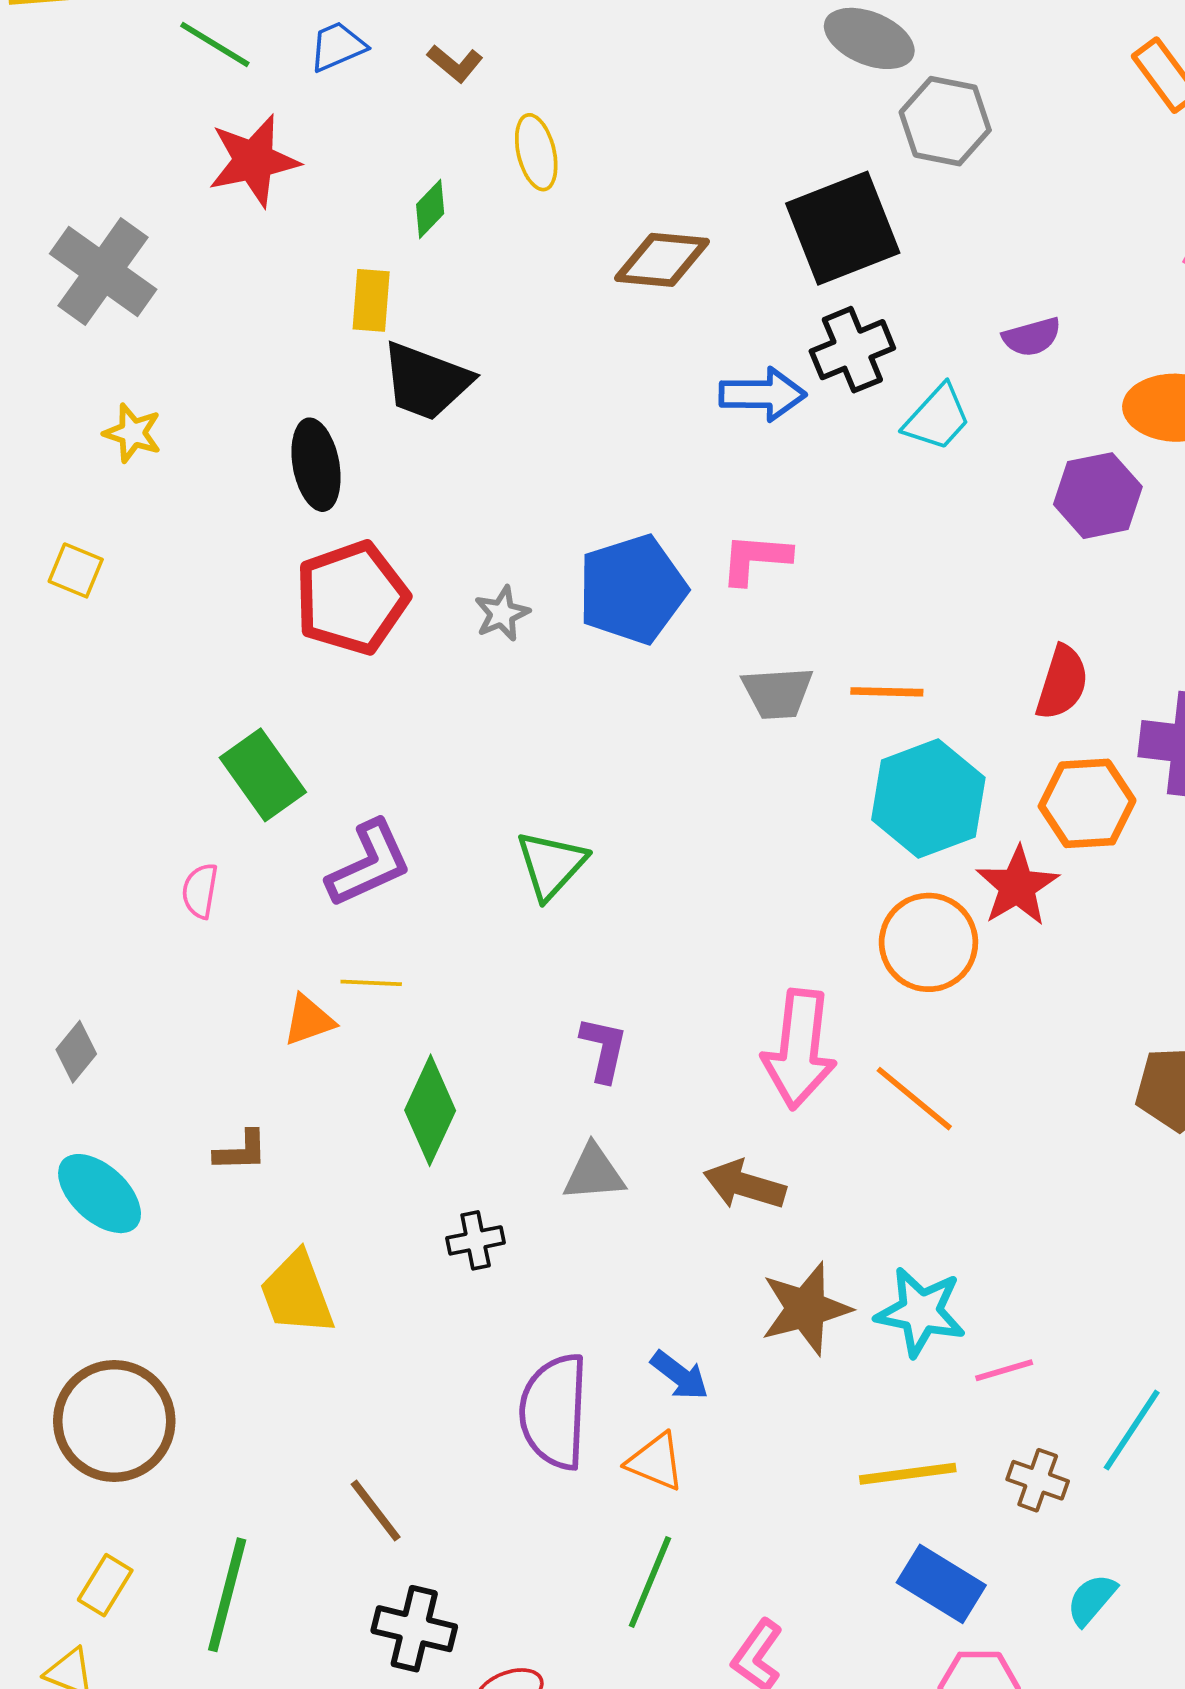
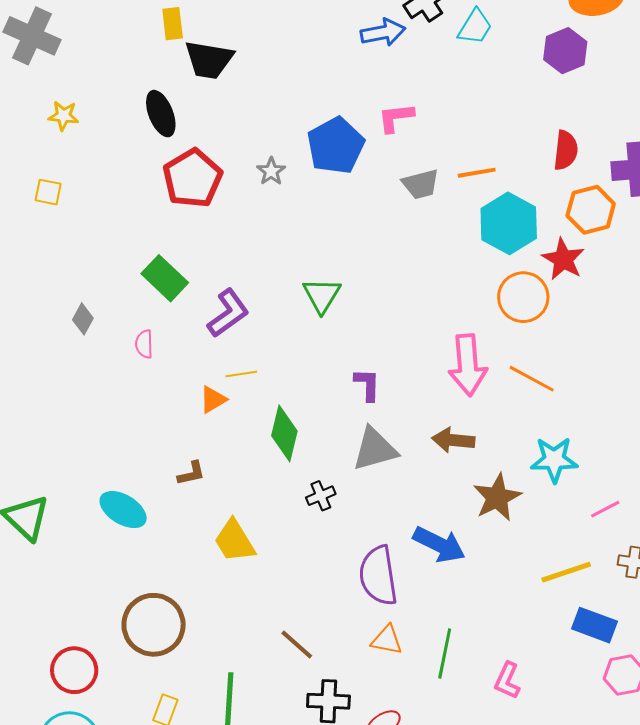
gray diamond: (76, 1052) -> (83, 319), moved
gray triangle: (594, 1173) -> (375, 449), size x1.4
cyan star: (921, 1312) -> (554, 460), moved
blue arrow: (680, 1375) -> (439, 544), size x1.6
orange triangle: (656, 1462) -> (387, 640), moved

